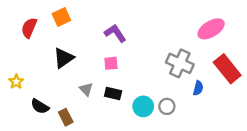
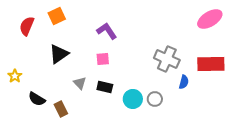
pink ellipse: (211, 29) -> (210, 19), moved
red rectangle: (227, 69) -> (211, 64), turned -52

